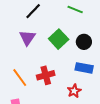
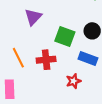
green square: (59, 39) -> (65, 36), moved, turned -36

